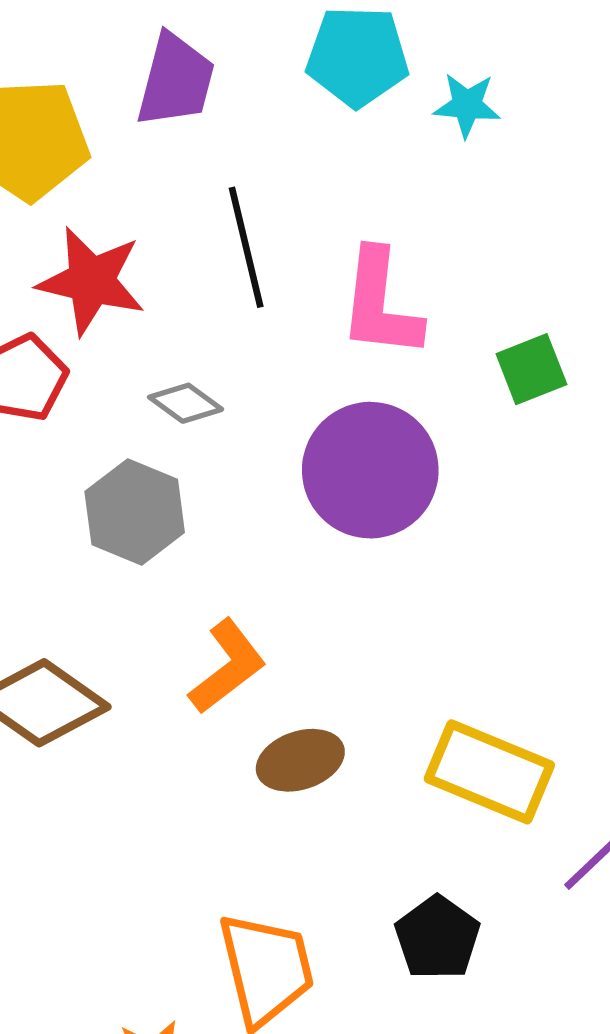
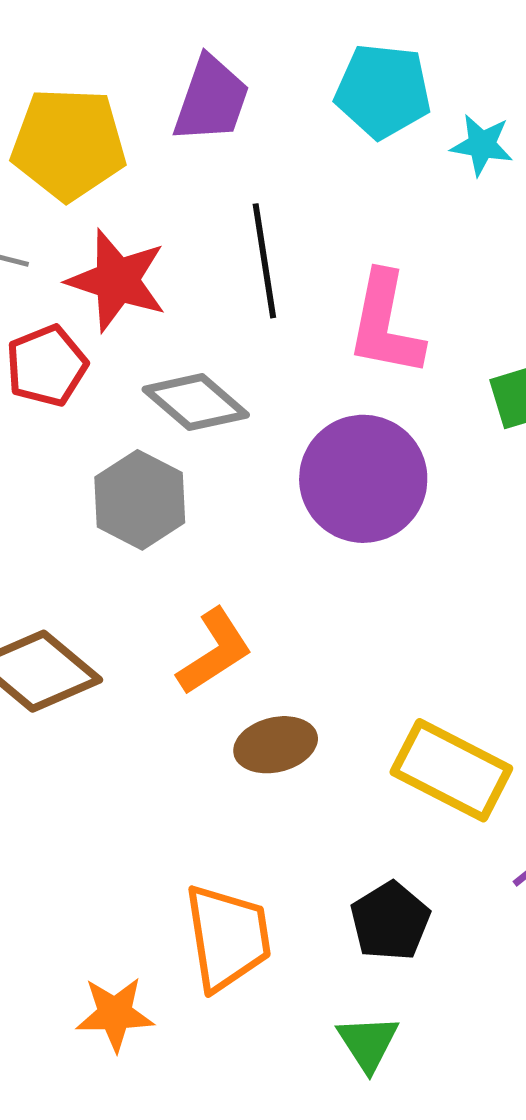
gray diamond: (186, 403) -> (196, 402), size x1.5

